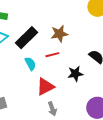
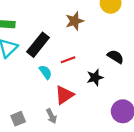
brown star: (59, 34) -> (75, 21), moved
gray arrow: (52, 109) -> (52, 116), moved

